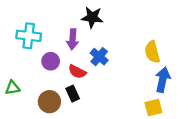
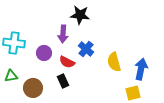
cyan cross: (29, 36) -> (14, 43), moved
yellow semicircle: (152, 52) -> (114, 62), moved
brown circle: (49, 102) -> (33, 88), moved

